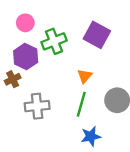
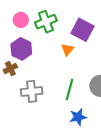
green cross: (54, 41) -> (46, 22), moved
orange triangle: (85, 76) -> (67, 50), moved

